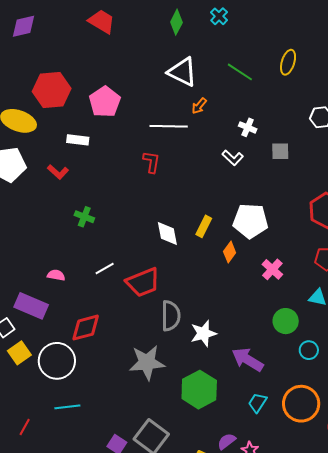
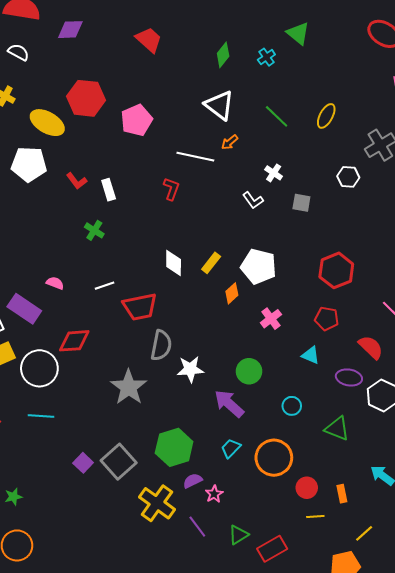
white rectangle: (78, 140) -> (109, 190), moved, turned 55
green circle: (286, 321) -> (249, 371), moved
gray star: (147, 362) -> (129, 387), turned 30
green hexagon: (199, 390) -> (174, 447), moved

